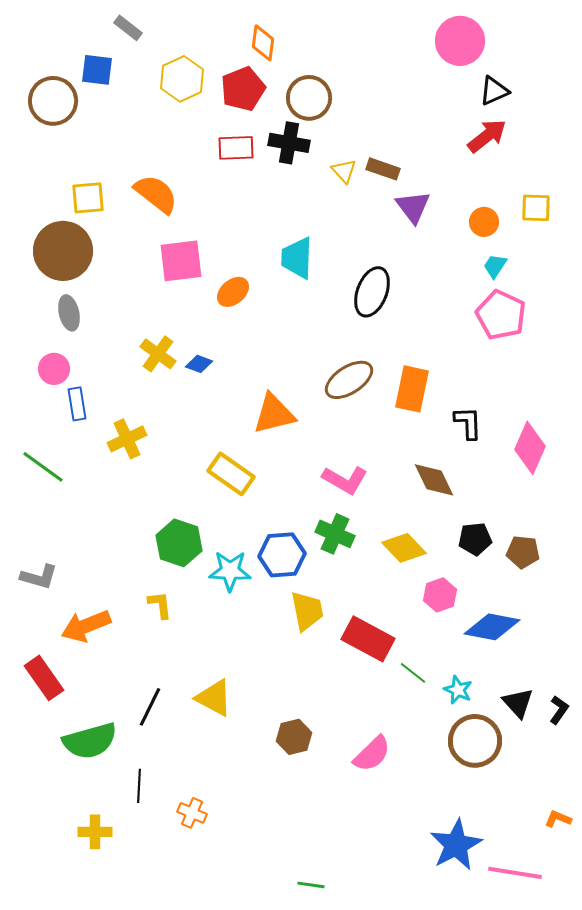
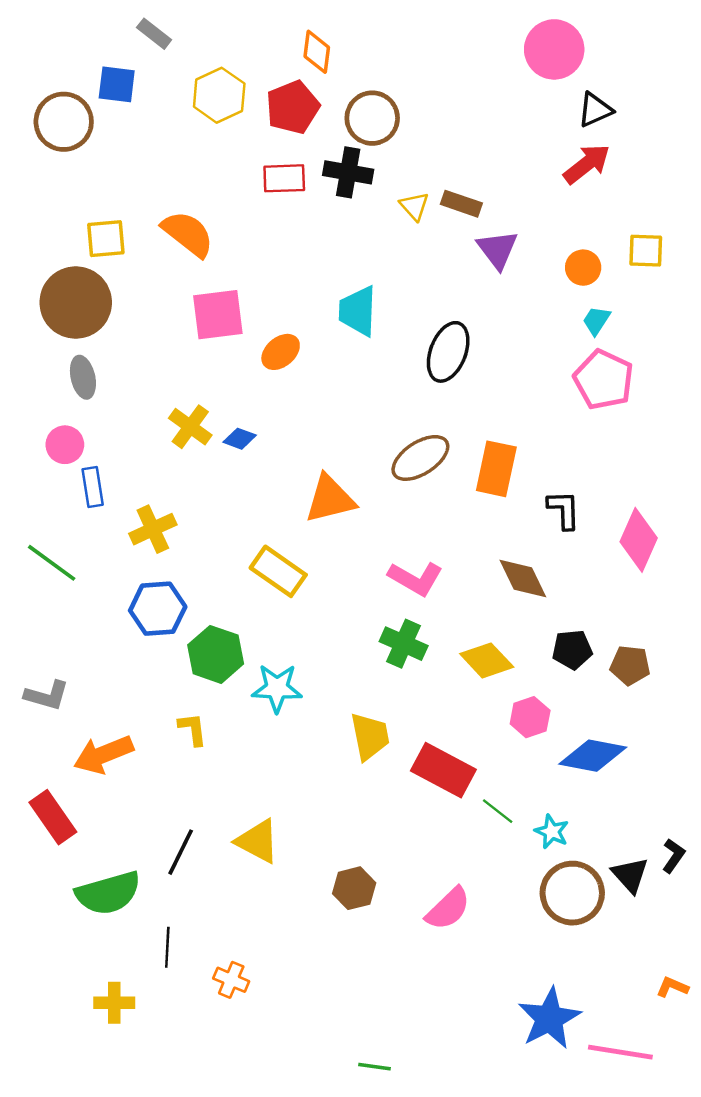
blue hexagon: (282, 555) -> (158, 609), moved
black triangle: (518, 703) -> (630, 875), moved

